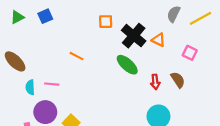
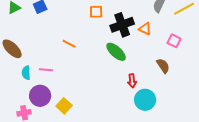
black cross: (134, 36) -> (122, 25), turned 30
red arrow: (155, 82) -> (132, 81), moved

